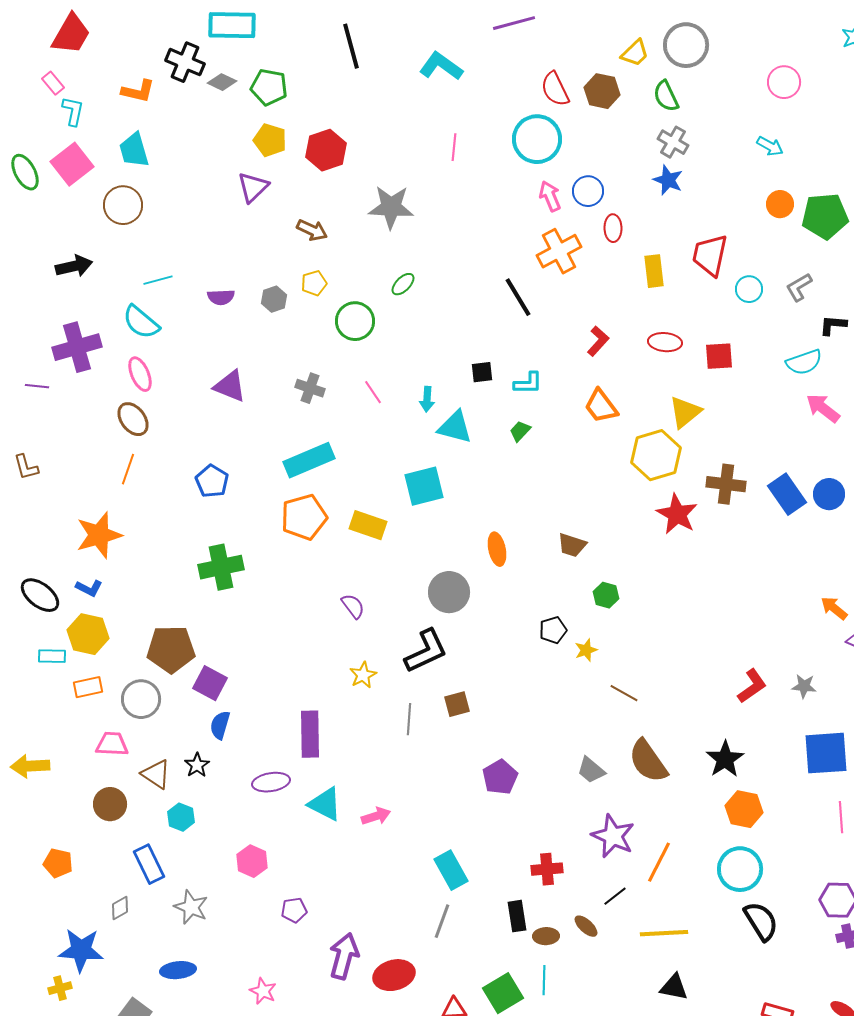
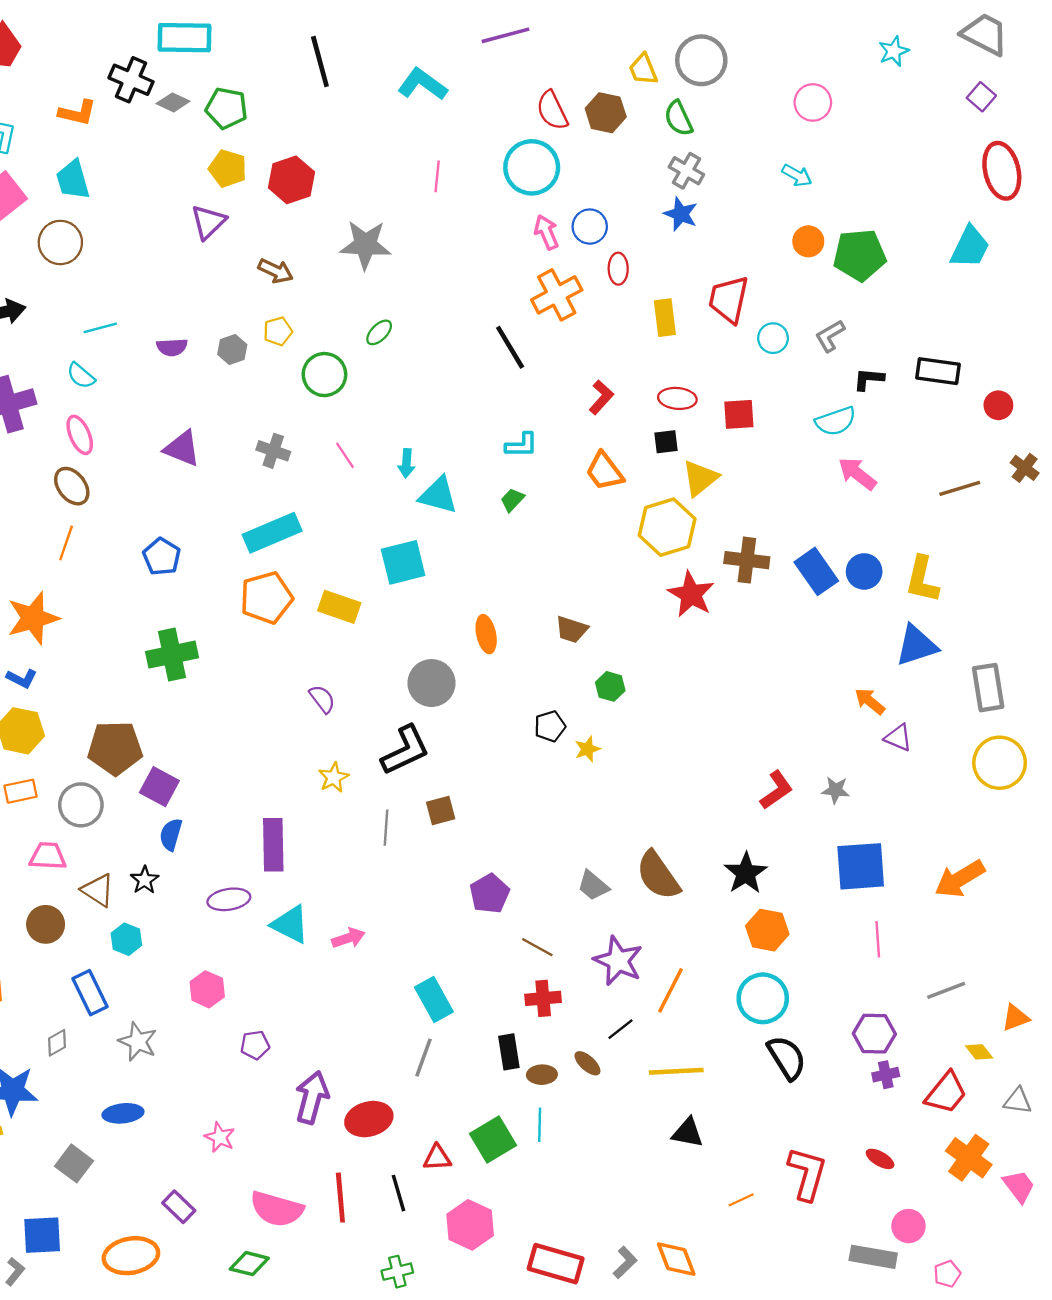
yellow trapezoid: (635, 53) -> (643, 69), turned 112
cyan semicircle: (141, 322) -> (81, 376), size x0.7
black square: (482, 372) -> (666, 442), moved
brown line: (624, 693) -> (537, 947), moved

